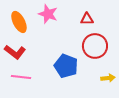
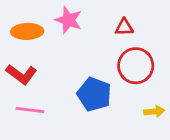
orange ellipse: (19, 22) -> (27, 31), turned -65

